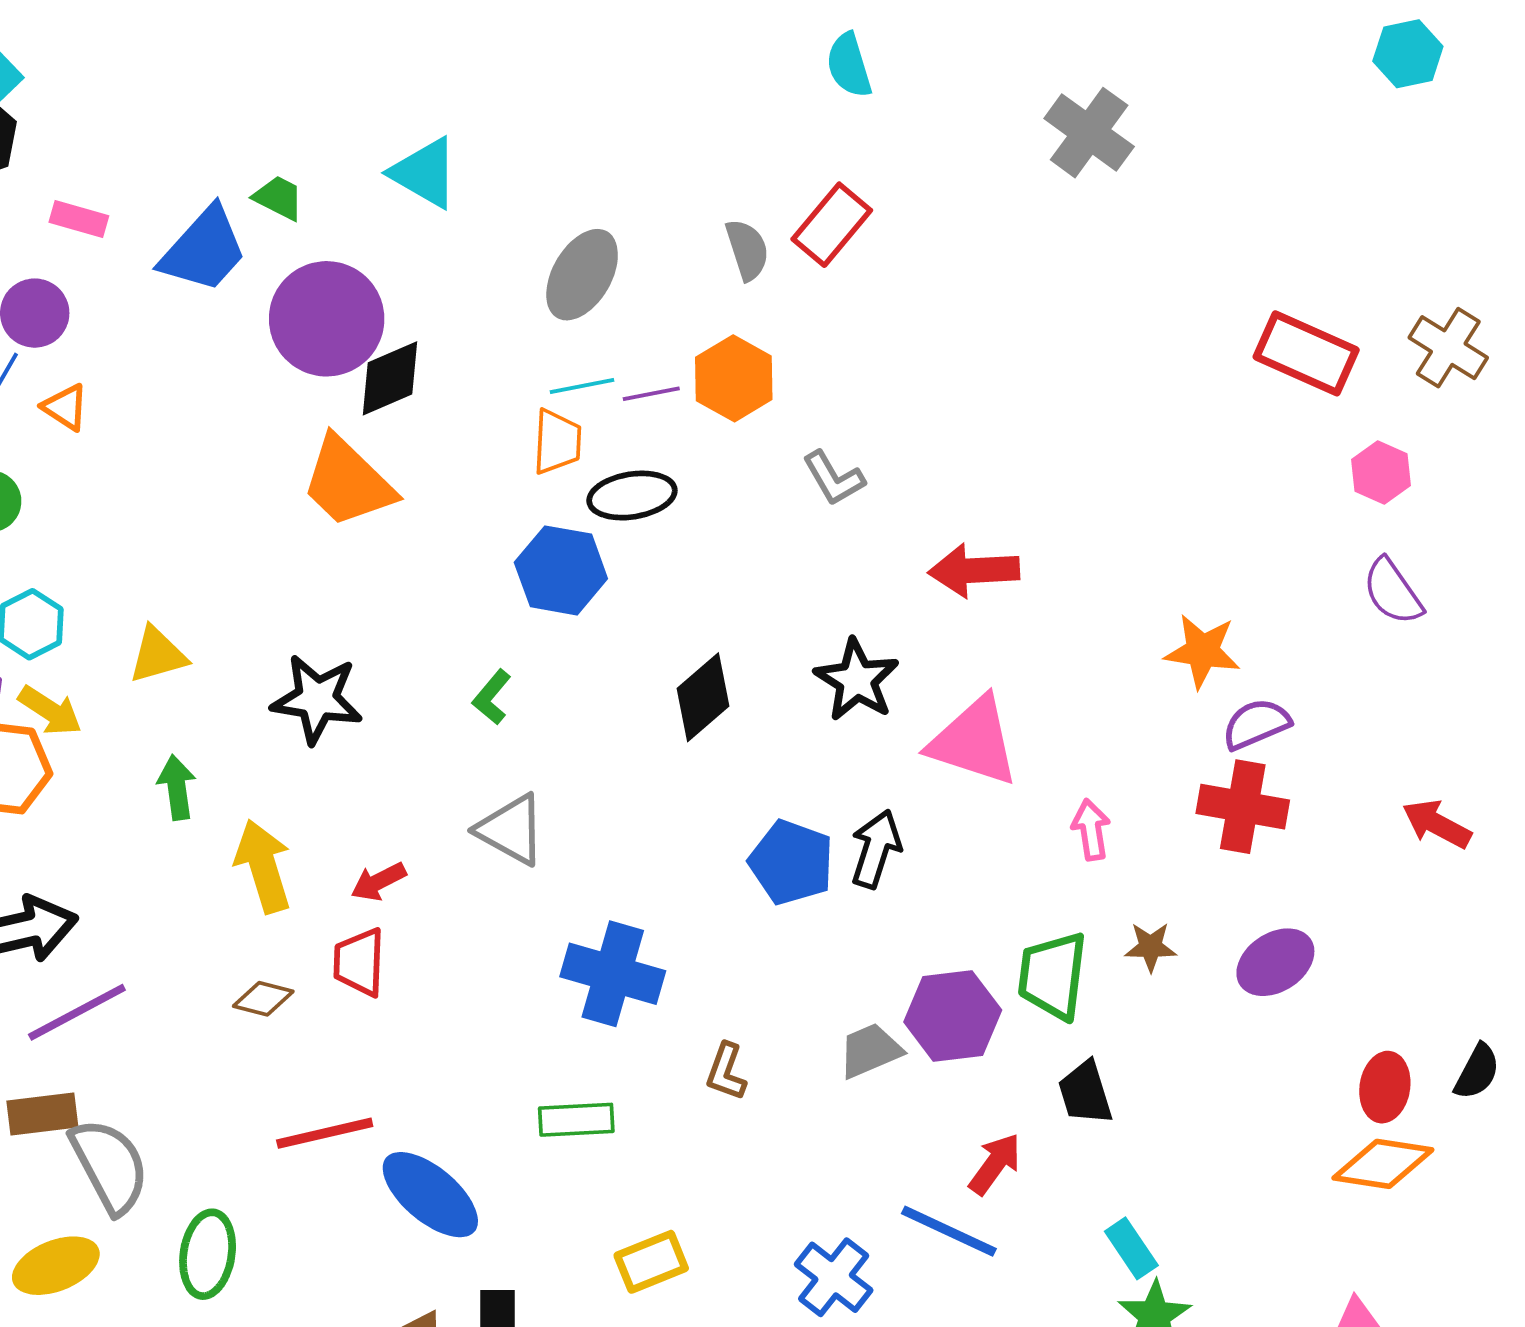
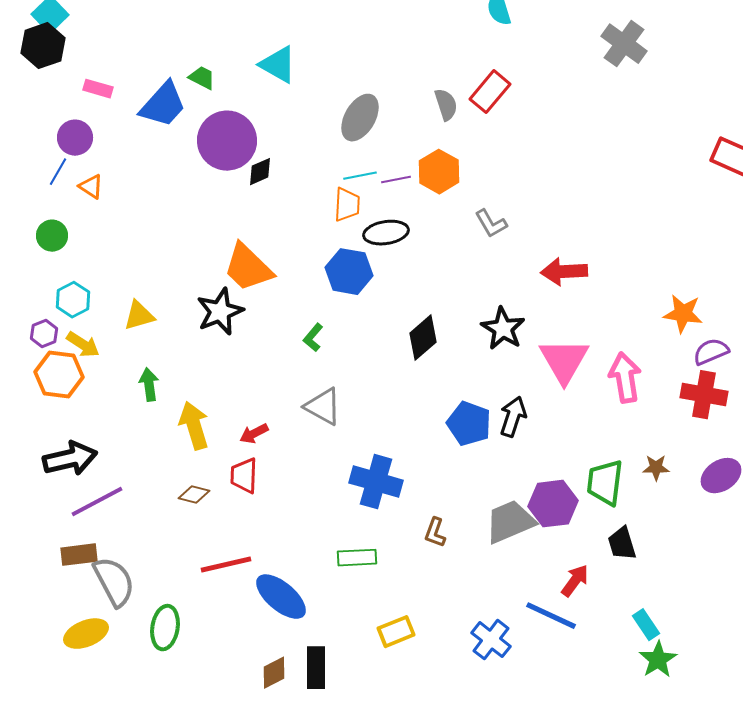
black diamond: (390, 378) -> (260, 172), size x0.7
orange trapezoid: (348, 482) -> (248, 268), moved
black star: (317, 699) -> (220, 312), moved, turned -30
pink triangle: (974, 741) -> (564, 361), turned 42
pink arrow: (1091, 830) -> (625, 378), moved, size x1.6
gray trapezoid: (870, 1051) -> (510, 522), size x1.5

